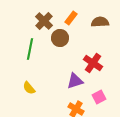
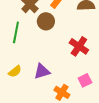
purple triangle: (75, 81) -> (42, 71), moved
yellow semicircle: (29, 88) -> (15, 71), turned -88

